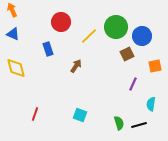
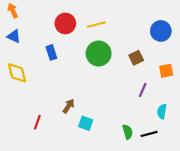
green circle: (116, 27) -> (99, 54), moved
yellow line: (89, 36) -> (96, 25), moved, turned 30
blue circle: (142, 36) -> (161, 31), moved
brown arrow: (76, 66) -> (69, 106), moved

